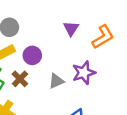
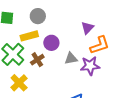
orange L-shape: (103, 37) -> (100, 45), moved
gray triangle: (56, 81) -> (71, 58), moved

